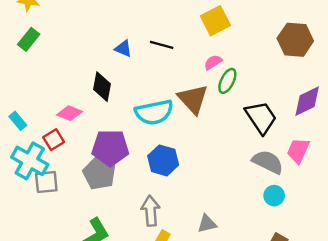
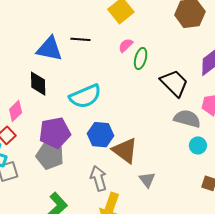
blue triangle: (123, 49) -> (49, 49), size x1.8
brown triangle: (193, 99) -> (125, 150), moved
pink diamond: (69, 113) -> (16, 111), turned -55
gray triangle: (207, 224) -> (147, 180), turned -42

